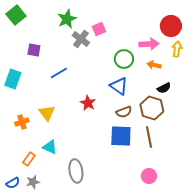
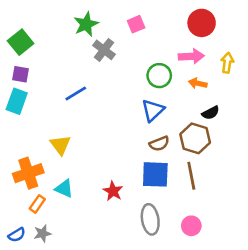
green square: (16, 15) -> (21, 42), moved
red circle: (171, 26) -> (202, 23), moved
pink square: (99, 29) -> (136, 24), moved
purple square: (34, 50) -> (21, 74), moved
blue triangle: (119, 86) -> (153, 110), turned 42
red star: (88, 103) -> (113, 191), moved
orange cross: (22, 122) -> (28, 173), moved, size x1.6
gray ellipse: (76, 171) -> (150, 219), moved

